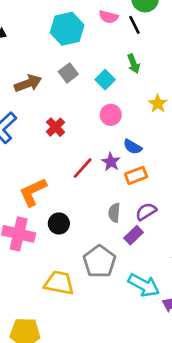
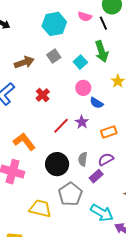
green arrow: (134, 64) -> (102, 51), size x1.5
blue semicircle: (133, 147) -> (96, 103), moved
orange rectangle: (136, 175) -> (109, 132), moved
orange L-shape: (33, 192) -> (24, 142), turned 75
black circle: (59, 223) -> (57, 164), moved, size x1.5

